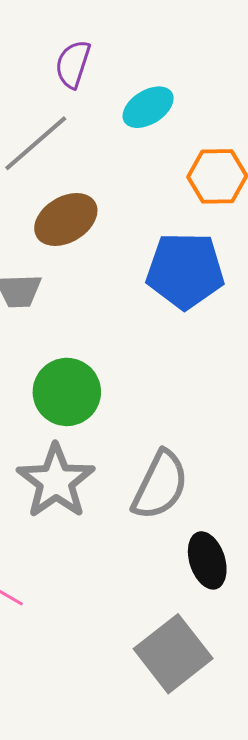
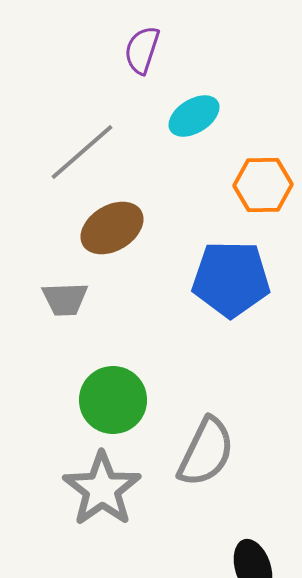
purple semicircle: (73, 64) -> (142, 50), moved
gray semicircle: (160, 485) -> (206, 452), moved

